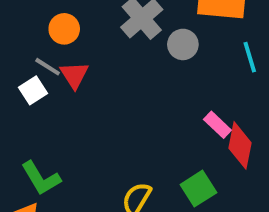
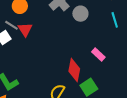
red diamond: (240, 145) -> (74, 70), moved

